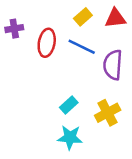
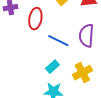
blue line: (82, 47) -> (58, 41), moved

